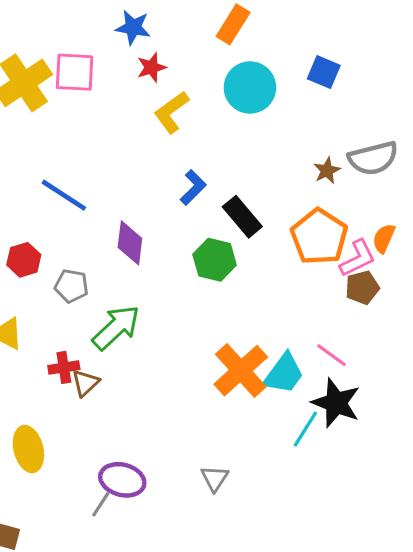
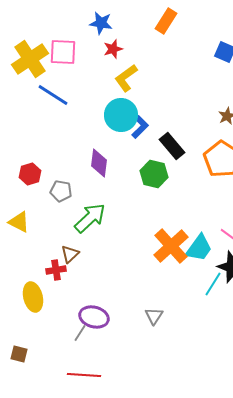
cyan circle: (250, 87) -> (121, 115), moved
blue line: (64, 195) -> (53, 95), moved
red cross: (64, 367) -> (56, 270), moved

